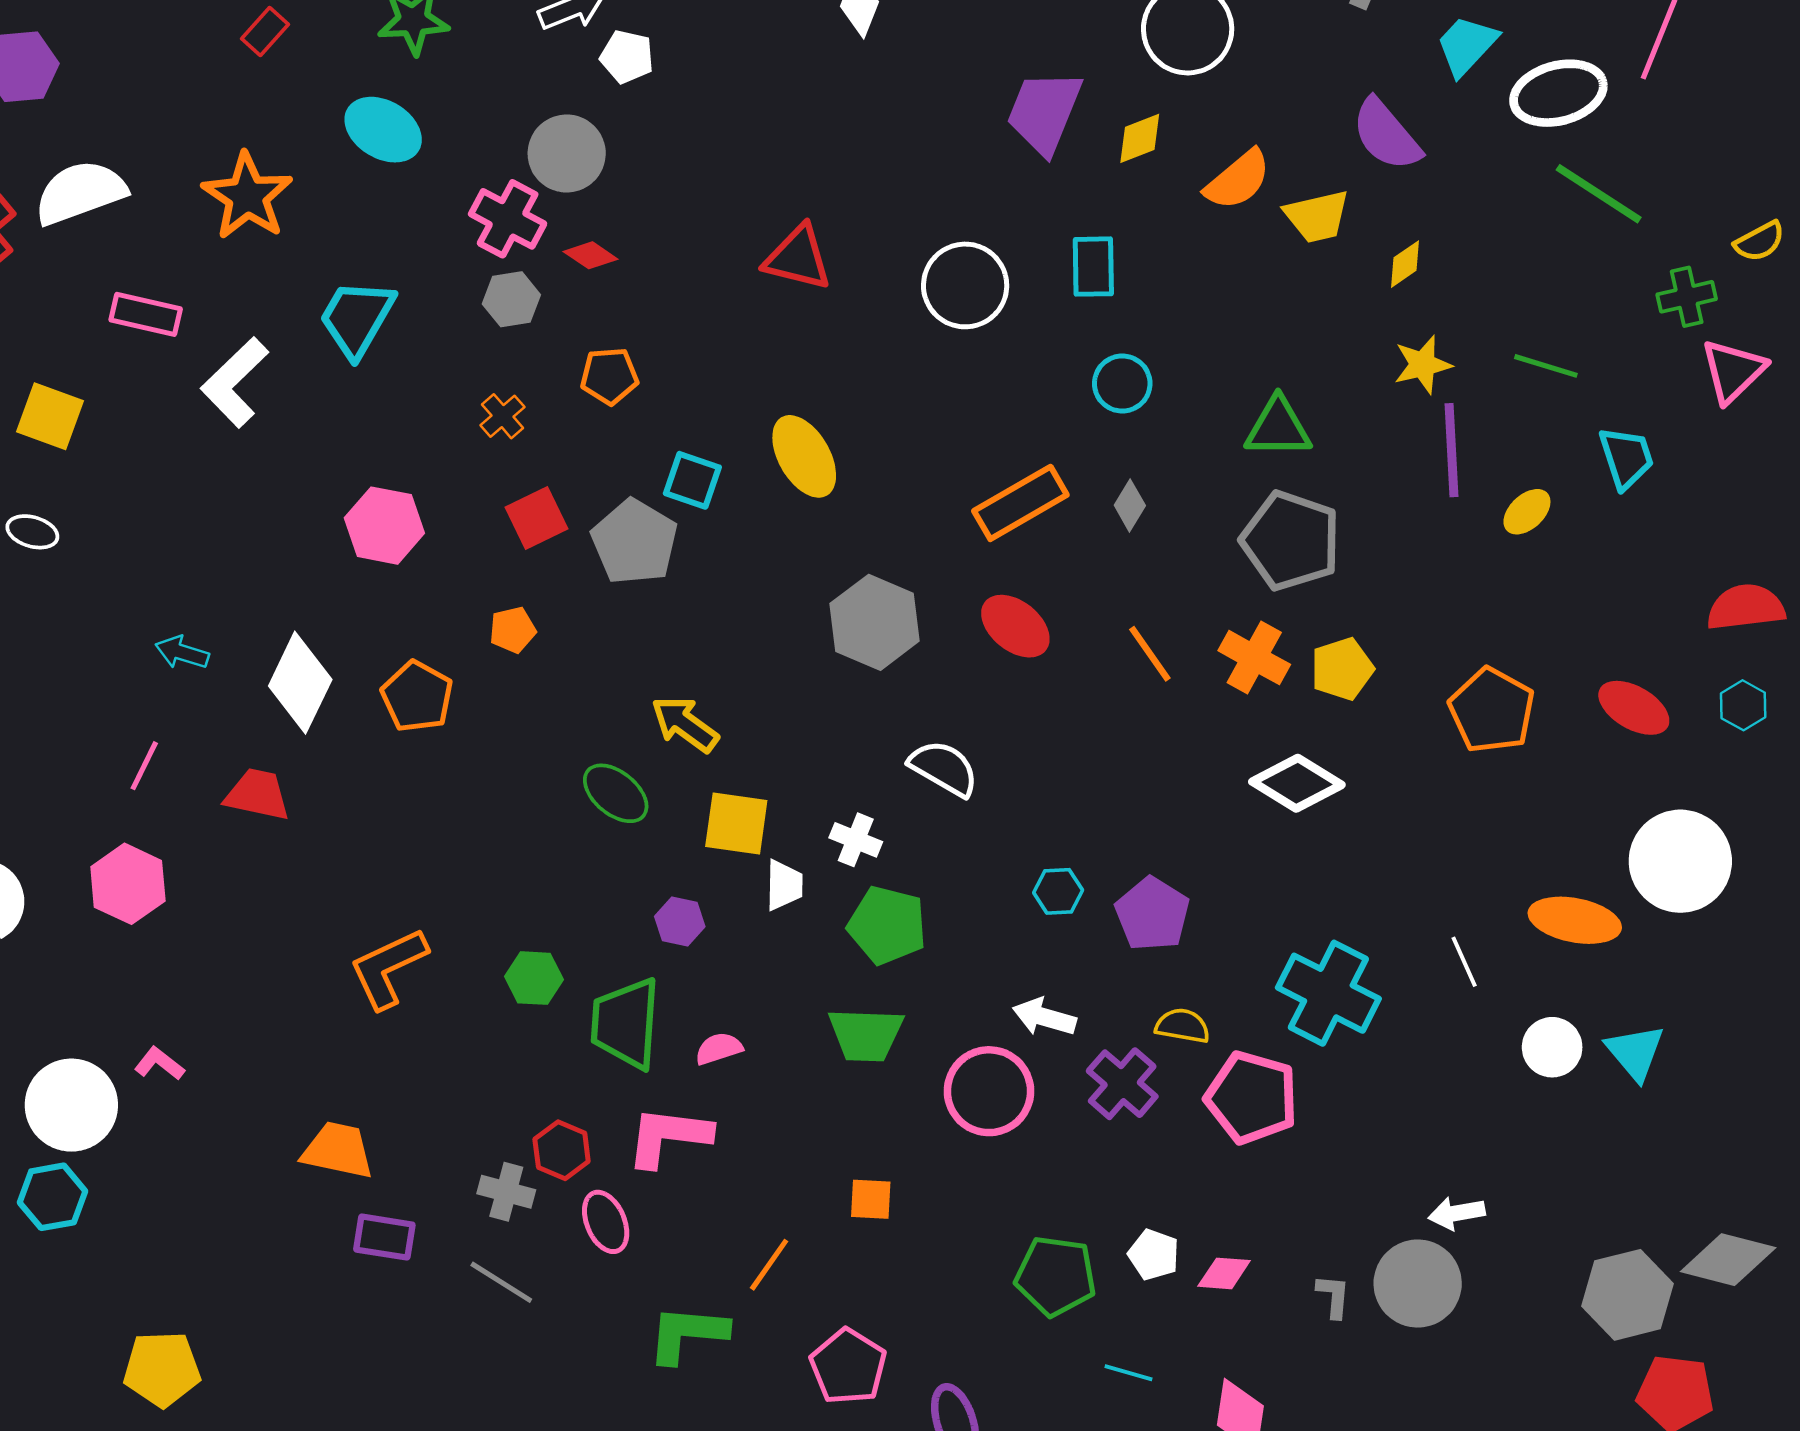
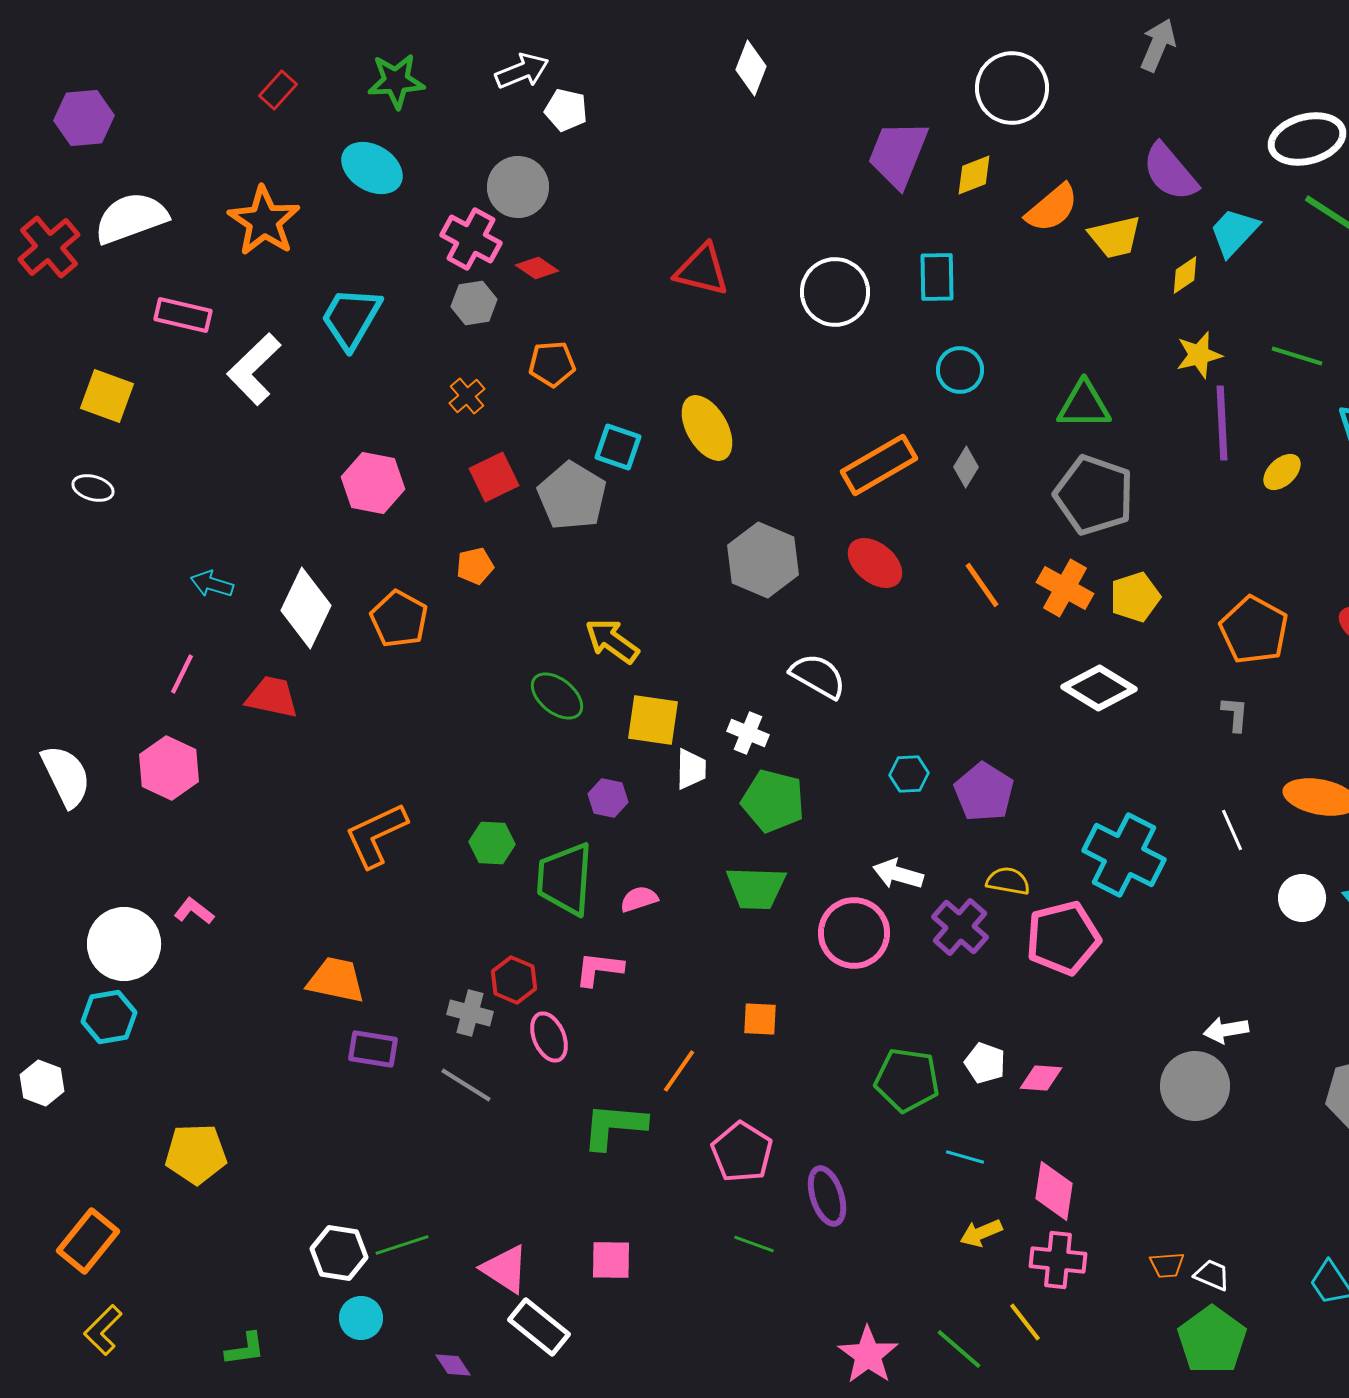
cyan trapezoid: (1467, 45) -> (1234, 232), moved
pink pentagon: (1252, 1097) -> (1063, 938), turned -30
pink L-shape: (668, 1136) -> (599, 969), size x0.7
gray L-shape: (1333, 1296) -> (1235, 714), moved

